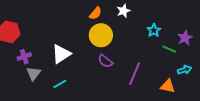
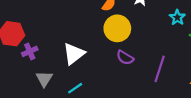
purple cross: (24, 57) -> (30, 51), moved

